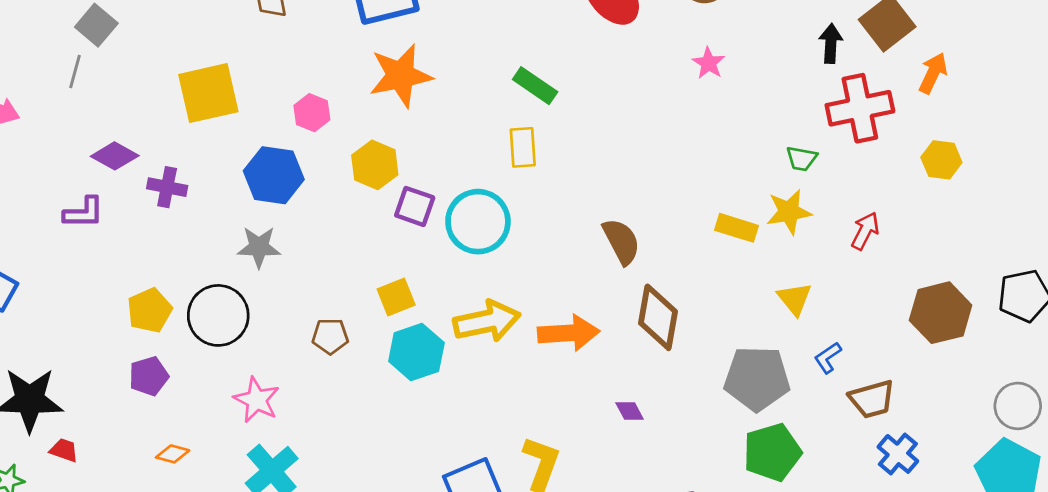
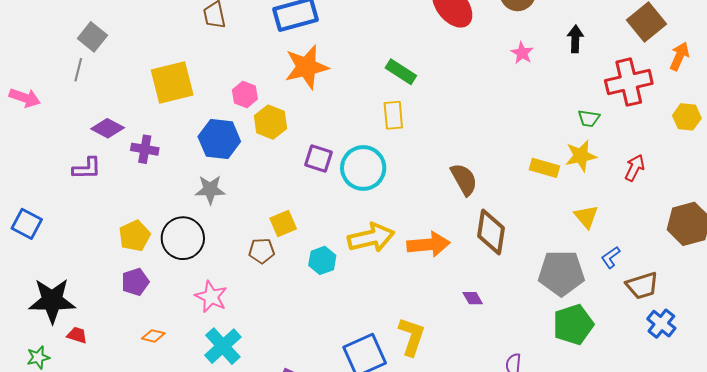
black arrow: (831, 43) -> (575, 39), moved
yellow hexagon: (375, 165) -> (270, 122), moved
yellow square: (396, 297) -> (283, 224), moved
cyan hexagon: (416, 352) -> (322, 260), size x0.7

